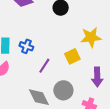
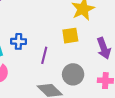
yellow square: (72, 56) -> (70, 36), turned 35

